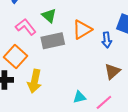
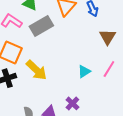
yellow arrow: (35, 81) -> (36, 70), turned -40

